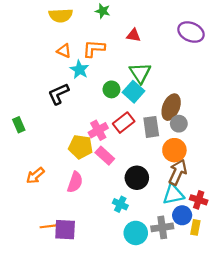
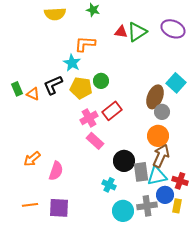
orange triangle: (64, 51) -> (33, 94), moved
green triangle: (140, 73) -> (137, 32), moved, turned 30
cyan square: (134, 92) -> (176, 83), moved
green rectangle: (19, 125) -> (17, 89), moved
gray rectangle: (151, 127) -> (141, 172), moved
yellow pentagon: (81, 147) -> (81, 88), moved
pink semicircle: (75, 182) -> (56, 171), moved
orange line: (49, 226) -> (30, 205), moved

